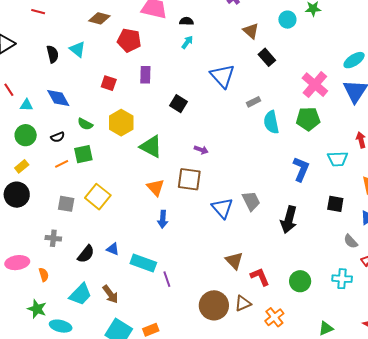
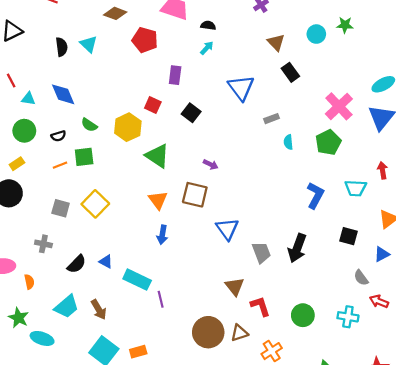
purple rectangle: (145, 75) -> (175, 75), moved
red square: (109, 83) -> (153, 105), moved
green pentagon: (308, 119) -> (328, 142), turned -30
cyan semicircle: (271, 122) -> (288, 142), size x0.6
gray trapezoid: (251, 201) -> (261, 252), moved

